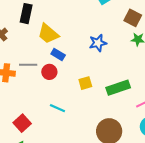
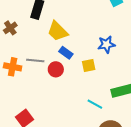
yellow square: (85, 83) -> (89, 65), moved
cyan line: (57, 108) -> (95, 104), moved

